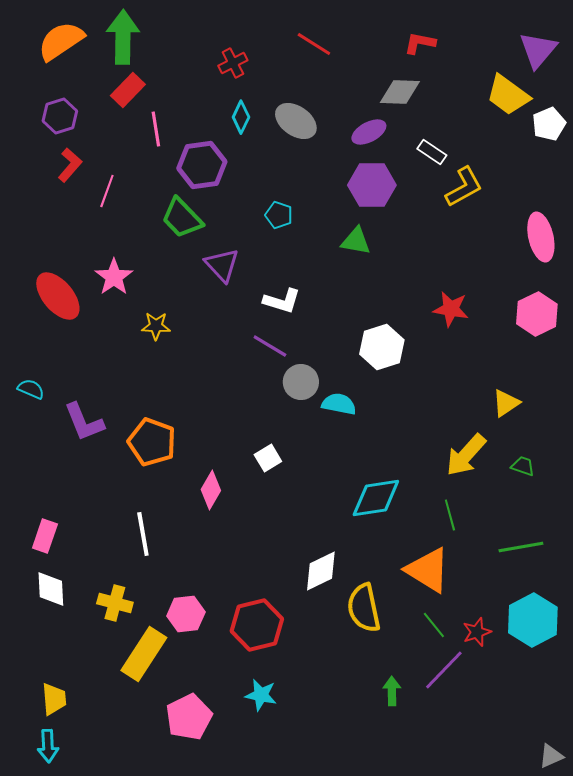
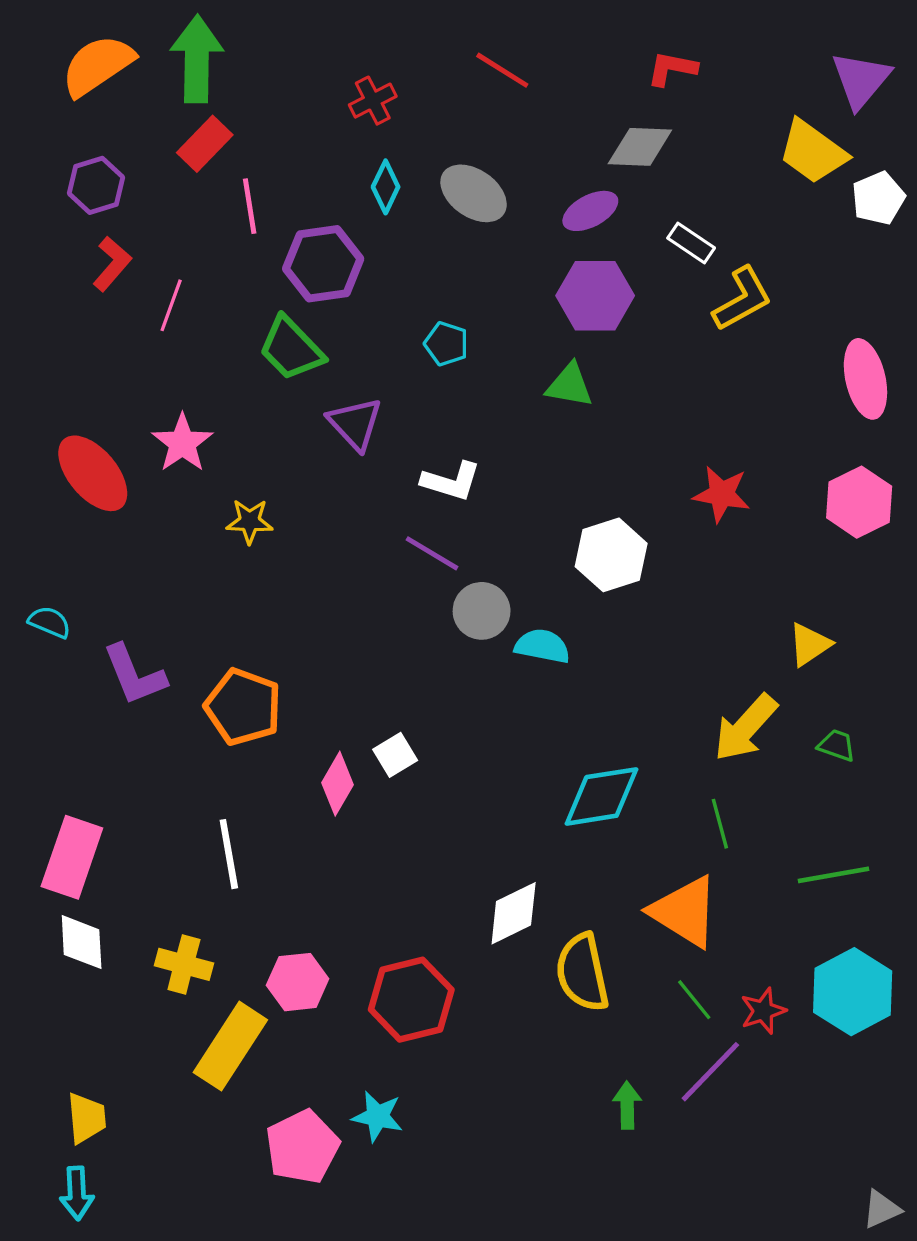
white square: (268, 458) -> (395, 755), moved
pink rectangle: (45, 536) -> (72, 857), size x1.5
cyan star: (261, 695) -> (378, 1116), moved

